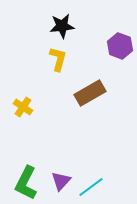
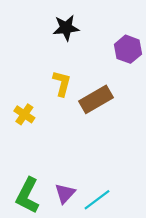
yellow L-shape: (58, 59) -> (62, 83), moved

